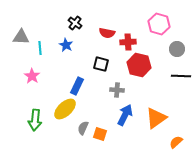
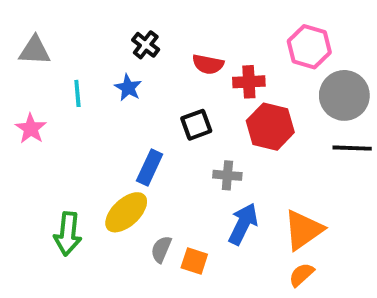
gray triangle: (21, 37) -> (35, 51), moved
gray circle: (177, 49) -> (344, 95), size x1.6
black square: (101, 64) -> (196, 125), turned -35
pink star: (32, 76) -> (31, 129), moved
orange semicircle: (176, 142) -> (301, 275), moved

